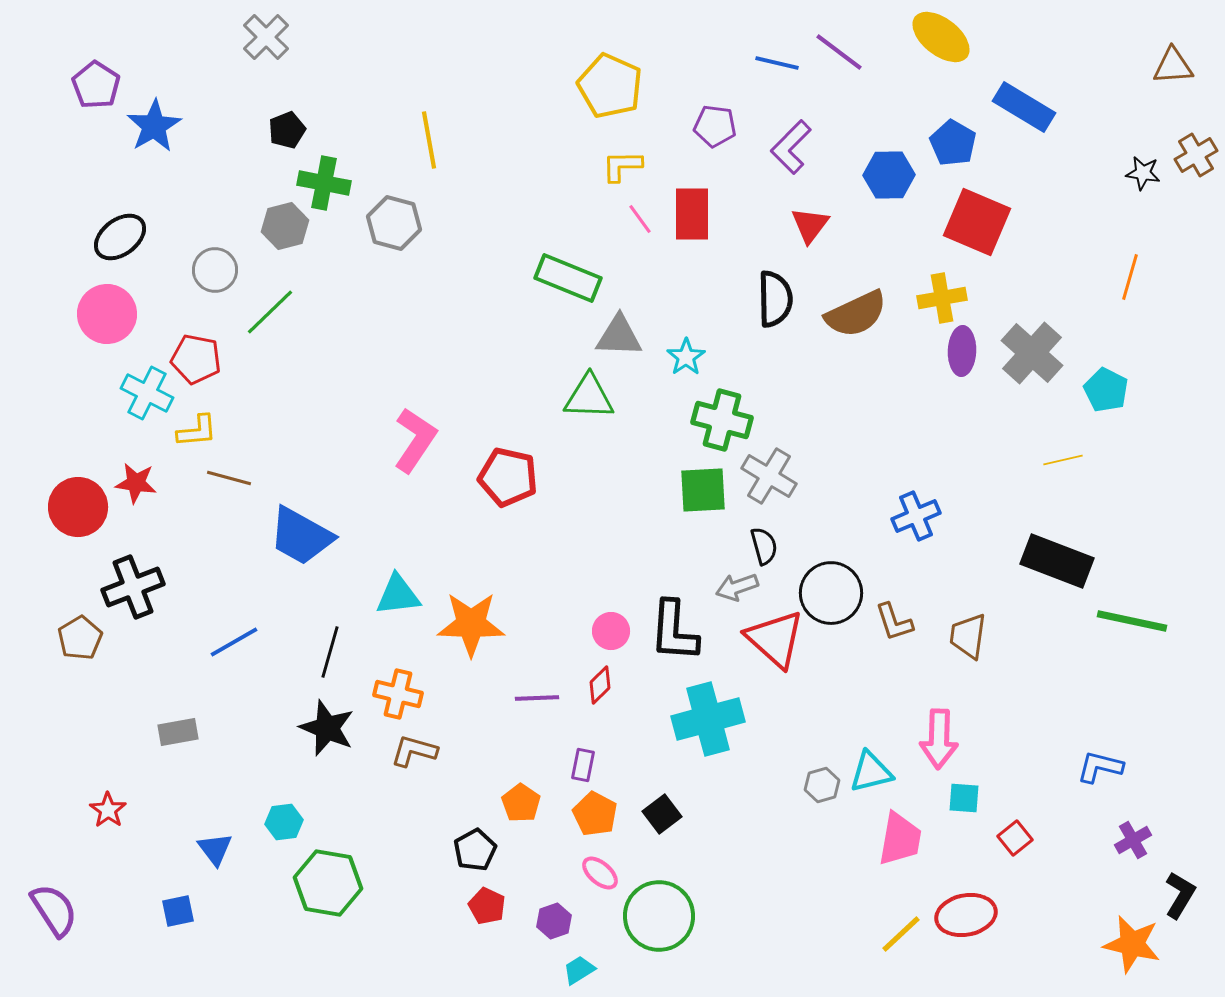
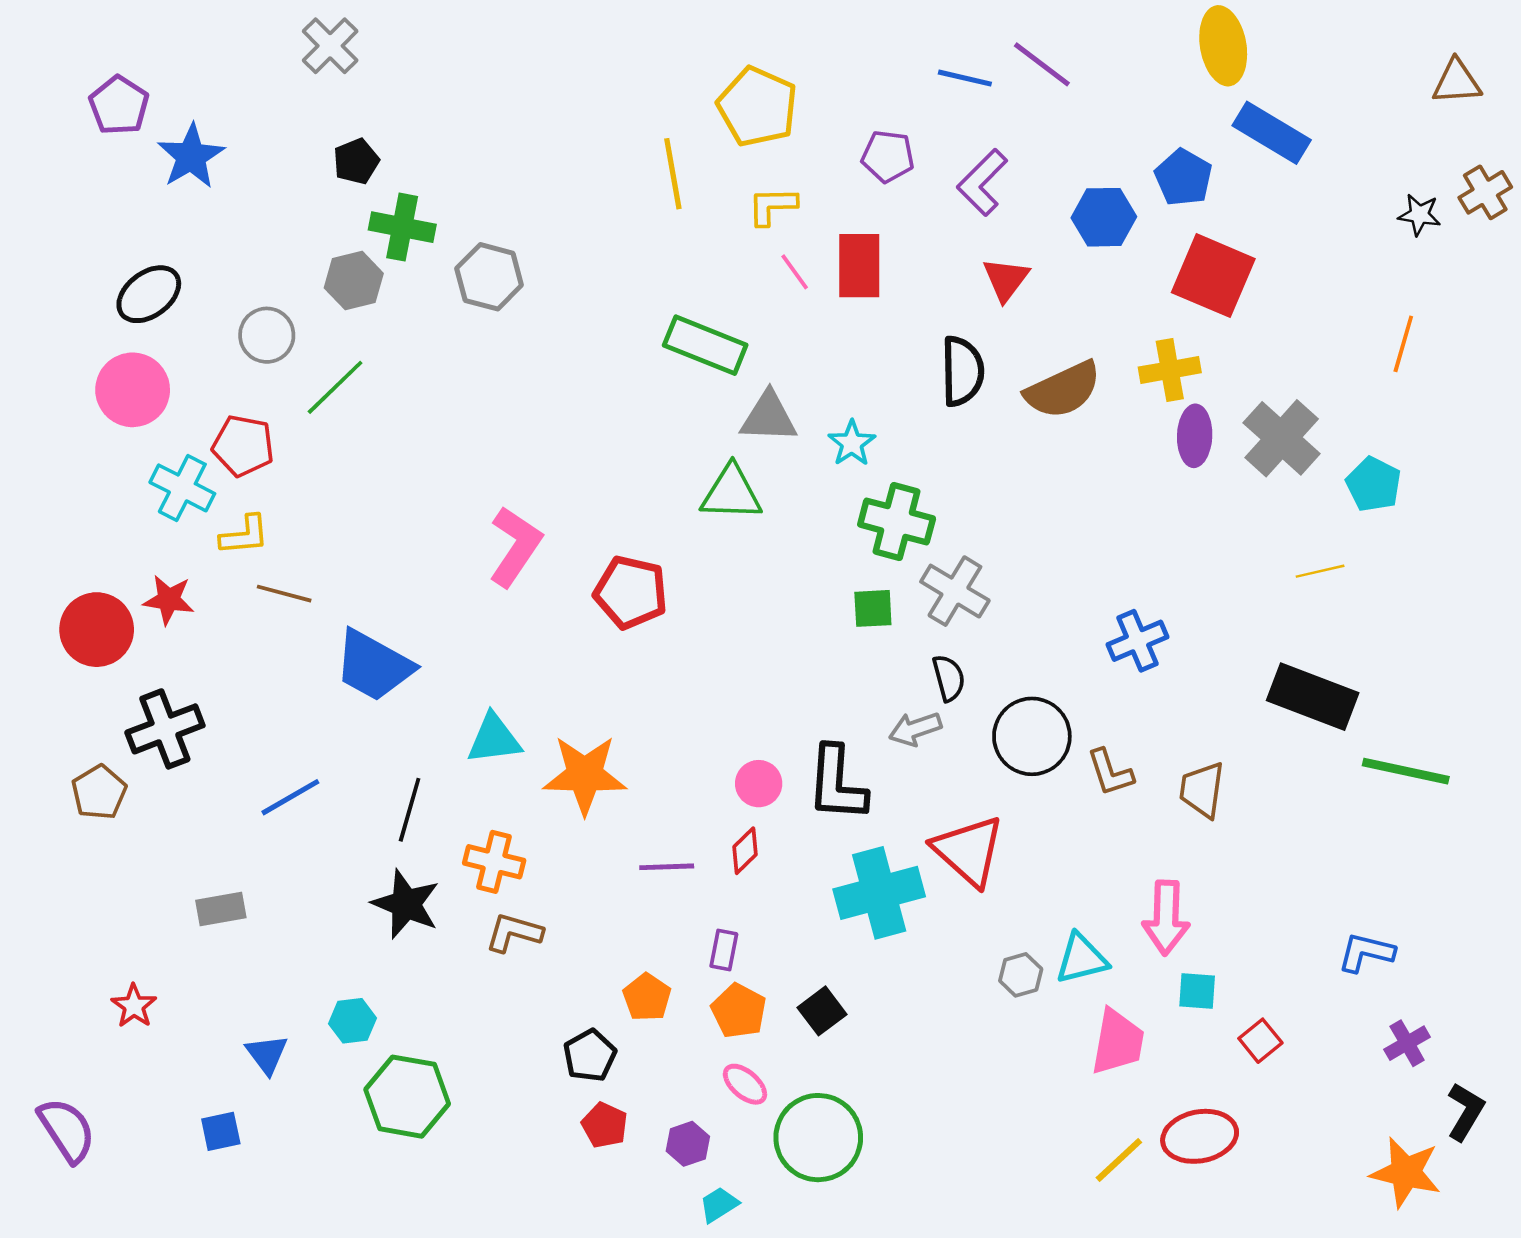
yellow ellipse: (941, 37) -> (1223, 46), moved, turned 42
yellow line: (429, 140) -> (673, 174), moved
green square: (703, 490) -> (873, 608), size x0.7
red triangle: (775, 639) -> (969, 851), moved

